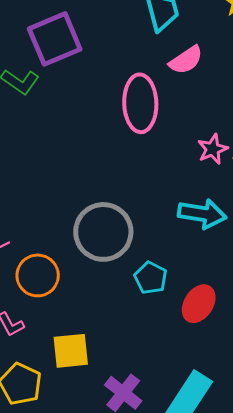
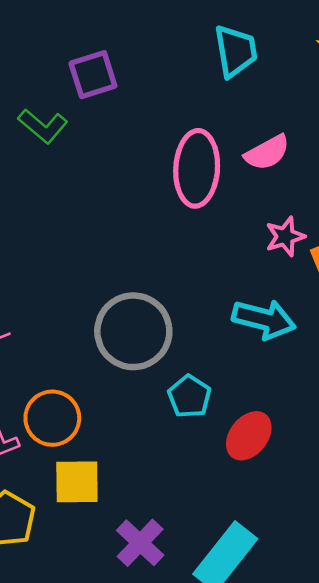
purple square: (55, 39) -> (93, 75), size x0.7
pink semicircle: (186, 60) -> (267, 153), moved
orange circle: (38, 275) -> (52, 418), moved

